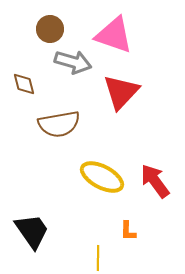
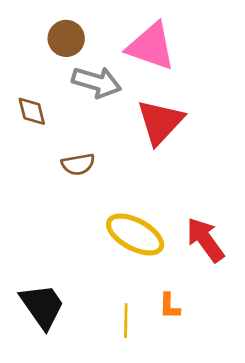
brown semicircle: (59, 124) -> (78, 164), size x0.6
yellow line: (98, 258) -> (126, 321), moved

